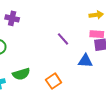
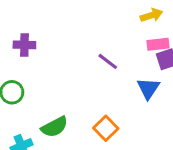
blue triangle: (85, 61) -> (148, 88), turned -49

